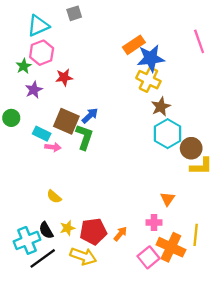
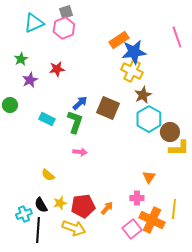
pink hexagon: (42, 53) -> (64, 28), moved
brown square: (66, 121) -> (108, 108), moved
cyan rectangle: (42, 134) -> (47, 119), moved
pink arrow: (53, 147) -> (80, 152), moved
cyan cross: (27, 240) -> (24, 214), size x0.7
black line: (43, 258) -> (38, 230), turned -50

